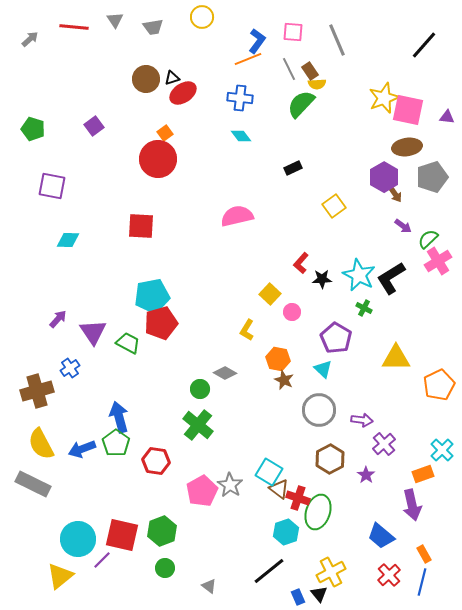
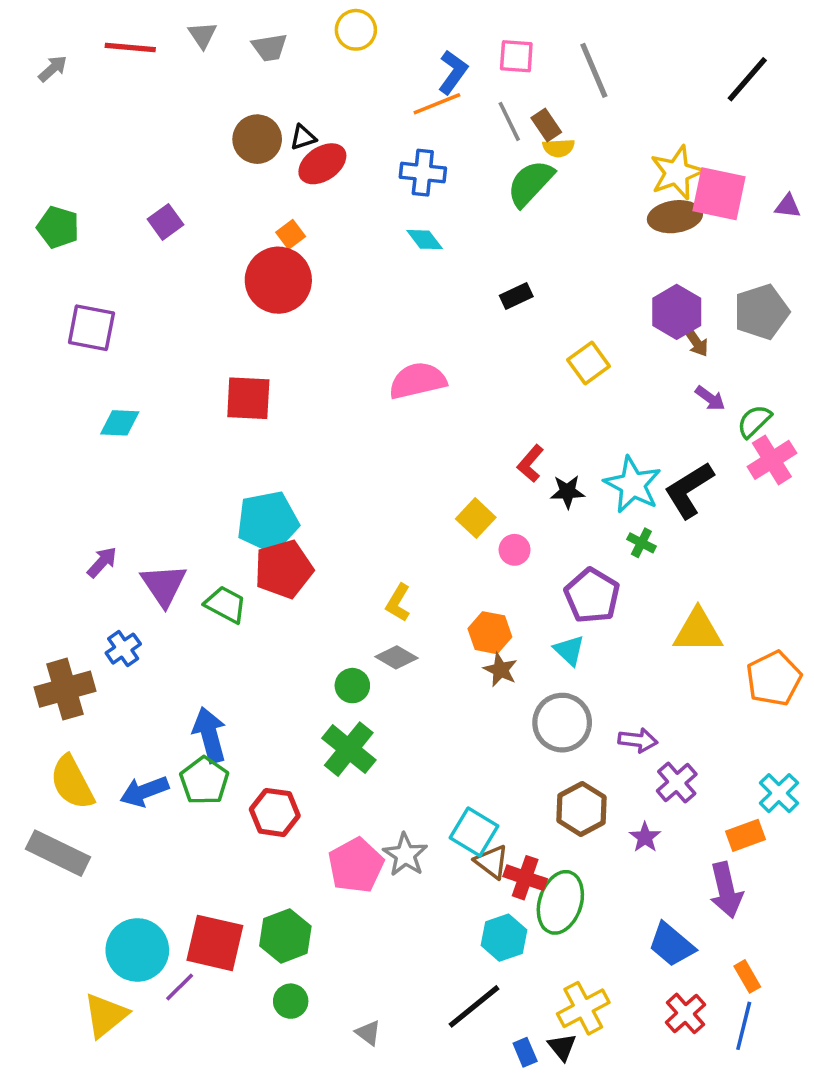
brown ellipse: (407, 147) -> (675, 217), moved
yellow L-shape: (247, 330) -> (398, 603), moved

